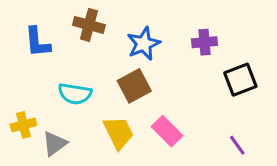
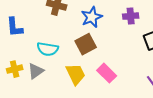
blue L-shape: (37, 42) -> (15, 27), moved
gray triangle: (55, 144) -> (36, 71), moved

